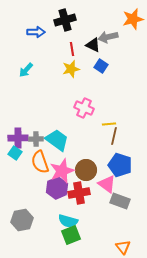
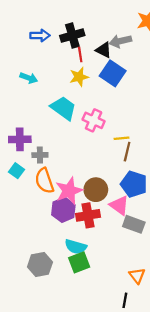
black cross: (65, 20) -> (72, 35), moved
blue square: (101, 66) -> (113, 73), size x1.6
cyan arrow: (26, 70) -> (29, 78), turned -112
purple cross: (18, 138) -> (20, 139), moved
cyan trapezoid: (57, 140) -> (63, 108), moved
gray hexagon: (22, 220) -> (40, 265), moved

